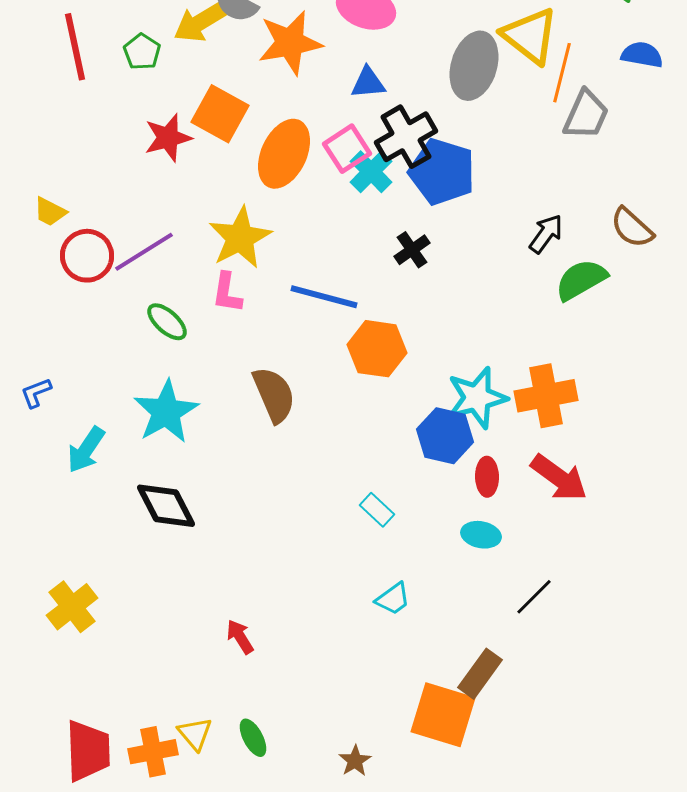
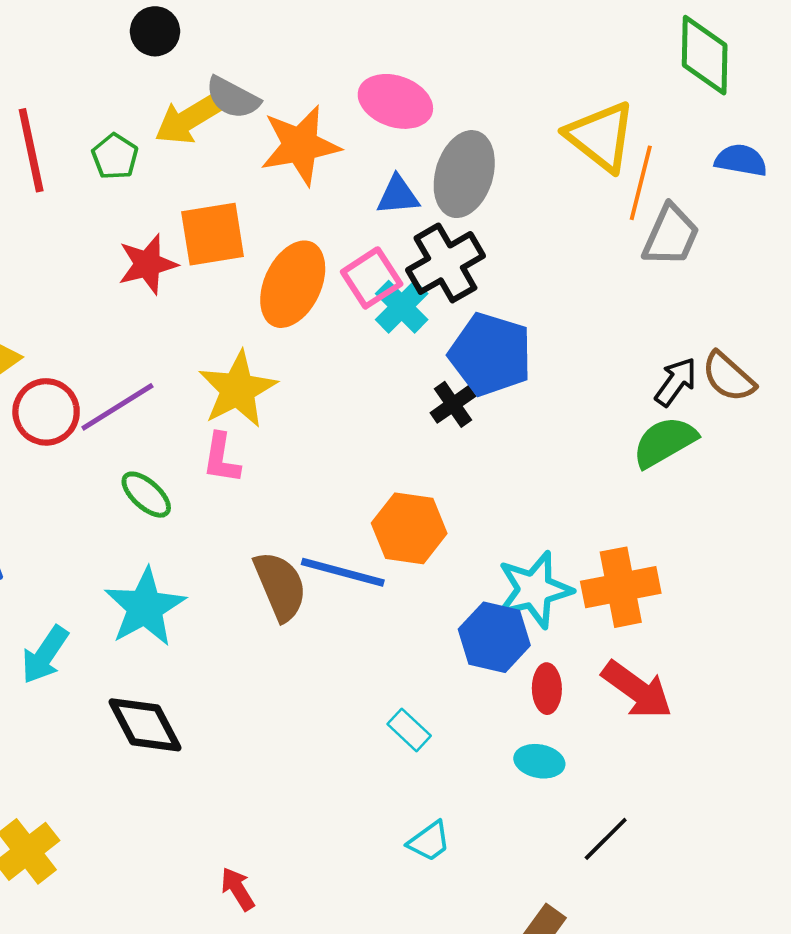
gray ellipse: (474, 66) -> (464, 174), moved
orange square: (220, 114) -> (213, 234), turned -38
blue pentagon: (442, 172) -> (491, 354), moved
black arrow: (546, 234) -> (676, 382), moved
blue line: (324, 297) -> (343, 572), moved

